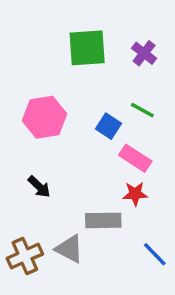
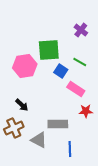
green square: (87, 48) -> (49, 50), moved
red star: (135, 194) -> (86, 111), moved
blue line: (155, 254) -> (70, 149), moved, turned 42
brown cross: (25, 256) -> (14, 128), moved

